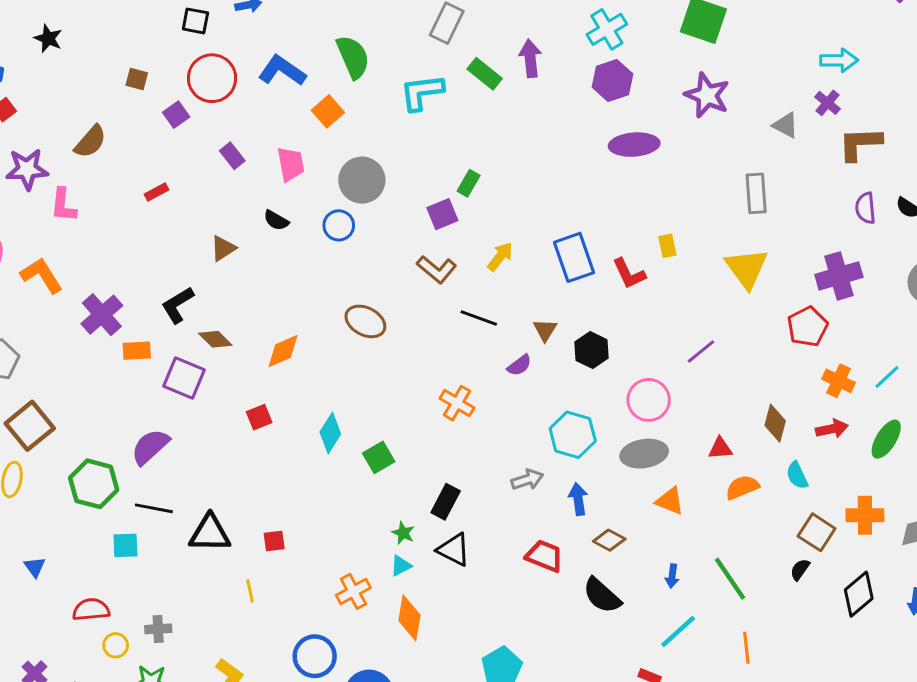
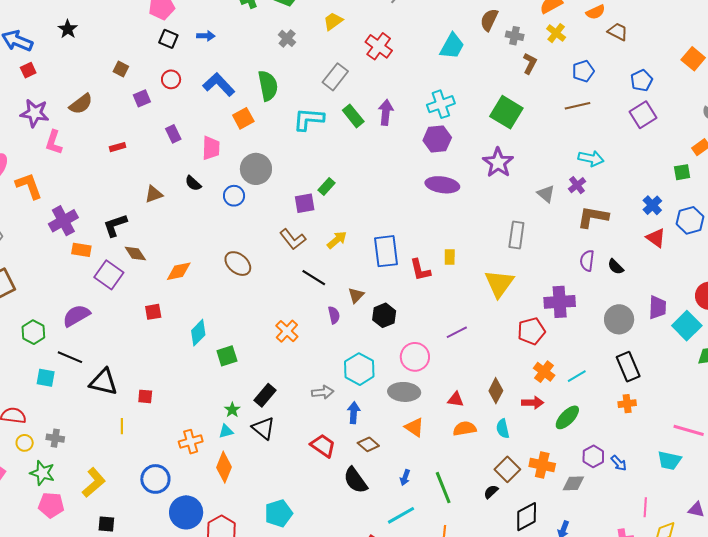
red circle: (212, 78) -> (171, 79), size x0.6
purple semicircle: (519, 365) -> (334, 315), turned -78
green hexagon: (94, 484) -> (33, 332), size x0.7

